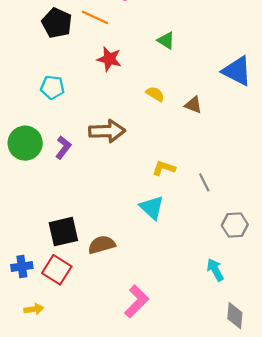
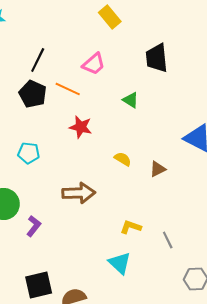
green triangle: (166, 40) -> (131, 100), moved
brown triangle: (193, 105) -> (158, 169), turned -48
purple L-shape: (63, 147) -> (34, 226), moved

